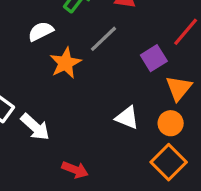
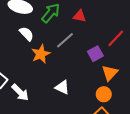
white semicircle: (41, 31) -> (27, 34), turned 70
white triangle: (127, 118) -> (62, 87), moved

